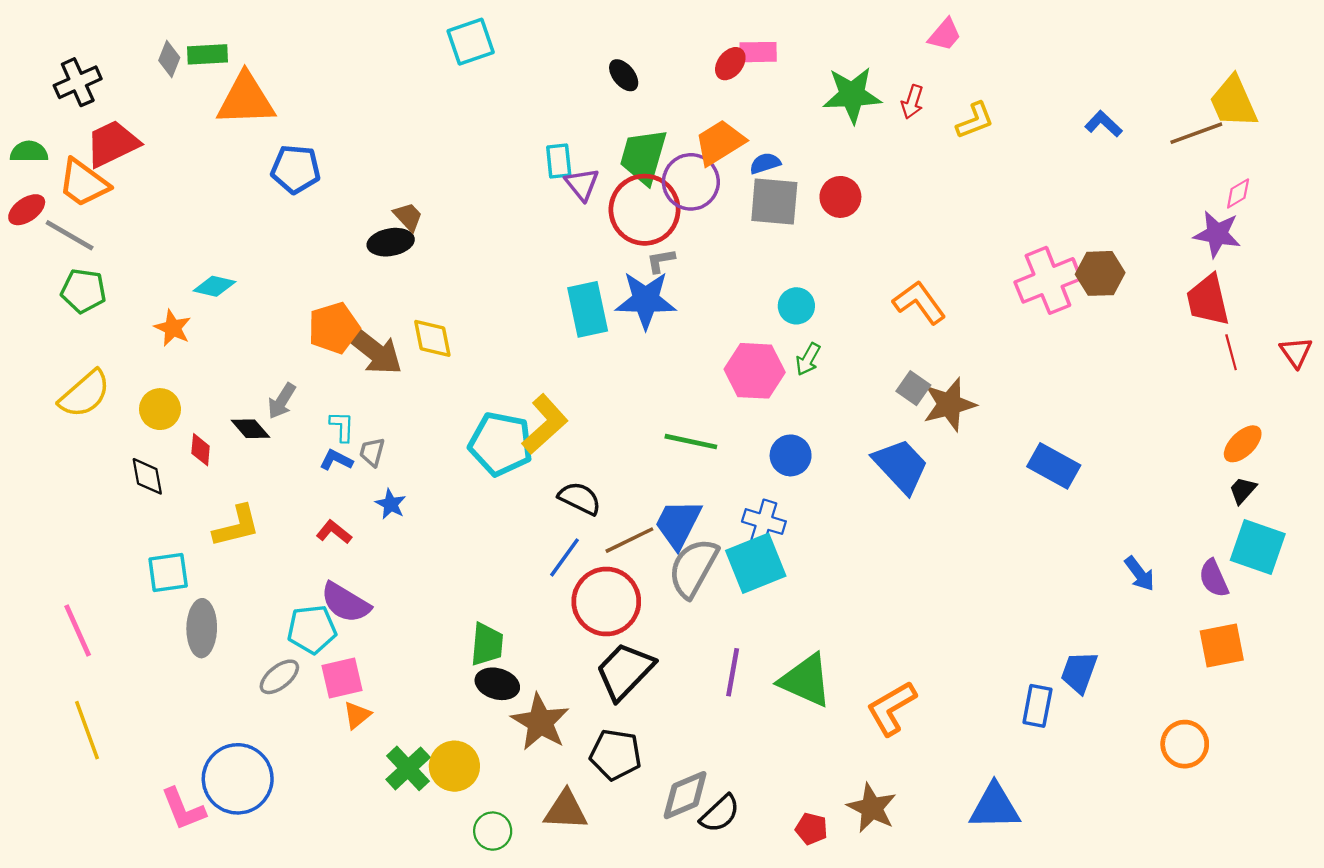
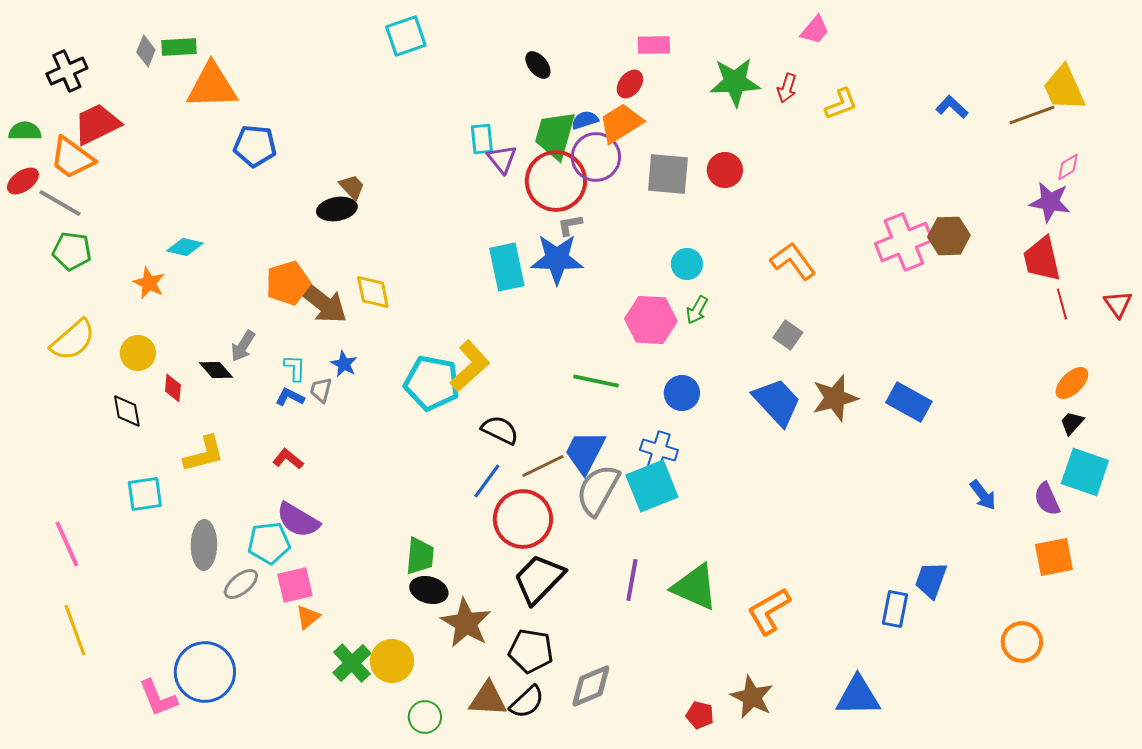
red ellipse: (730, 64) -> (630, 84), moved
blue semicircle: (765, 163) -> (585, 120), moved
brown star: (949, 404) -> (835, 398), moved
blue star: (391, 504) -> (344, 364), moved
gray ellipse: (202, 628) -> (204, 545), moved
black semicircle: (720, 814) -> (527, 702), moved

